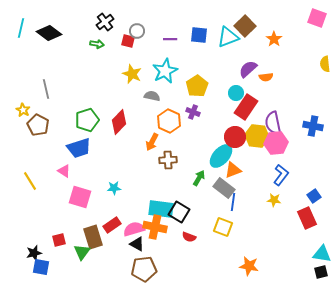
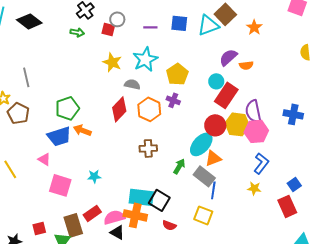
red diamond: (119, 122) -> (119, 109), moved
orange arrow: (152, 142) -> (82, 130), moved, turned 84

